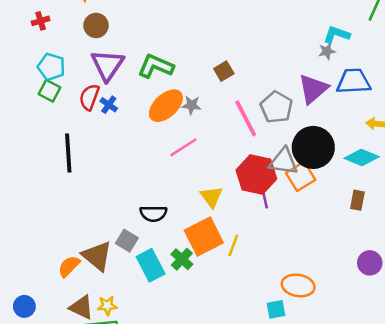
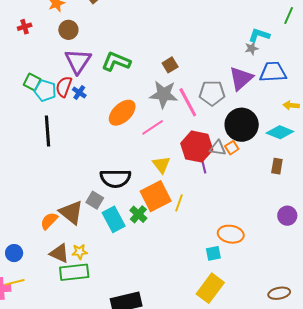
cyan pentagon: (51, 67) -> (45, 91), moved
gray star: (191, 105) -> (164, 94), moved, size x1.8
orange ellipse: (166, 106) -> (122, 113), moved
gray pentagon: (276, 107) -> (212, 93), turned -30
pink line: (183, 147) -> (153, 127), moved
gray triangle: (283, 161) -> (218, 148), moved, size x0.7
orange square: (301, 176) -> (232, 148), size x0.6
black semicircle: (153, 213) -> (115, 178), size x1.4

